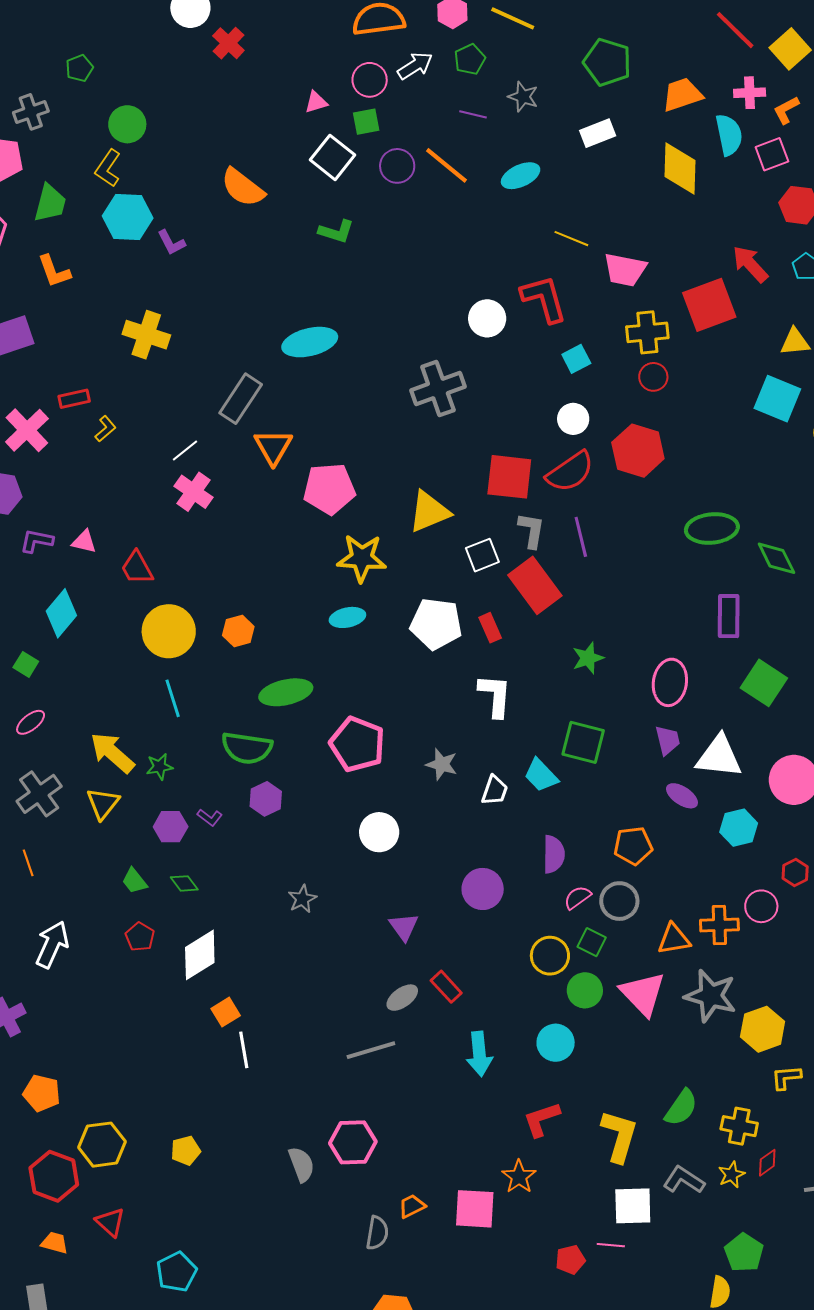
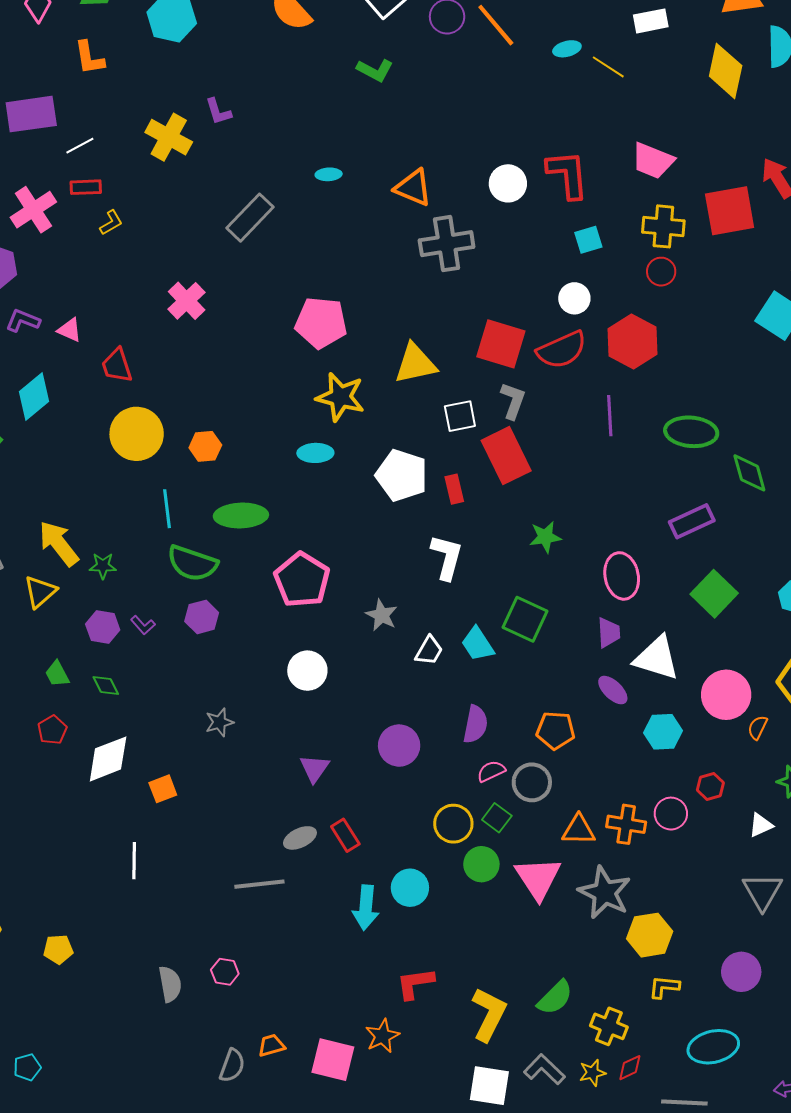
cyan ellipse: (521, 176) -> (567, 49), size x0.7
yellow line: (571, 239) -> (608, 67), moved
purple L-shape: (171, 242) -> (218, 111), moved
cyan ellipse: (310, 342) -> (329, 174), size x0.5
orange triangle: (273, 447) -> (413, 188), moved, turned -48
white line: (185, 451) -> (80, 146), moved
purple line: (581, 537) -> (610, 416), moved
purple rectangle: (729, 616) -> (692, 521), turned 54
pink ellipse: (670, 682) -> (622, 576), turned -30
cyan line: (173, 698) -> (167, 509), moved
orange square: (226, 1012) -> (163, 789), moved
cyan circle: (556, 1043) -> (410, 888), moved
pink hexagon: (353, 1142) -> (225, 972), size x0.6
cyan pentagon: (177, 1272) -> (27, 1067), size x0.7

